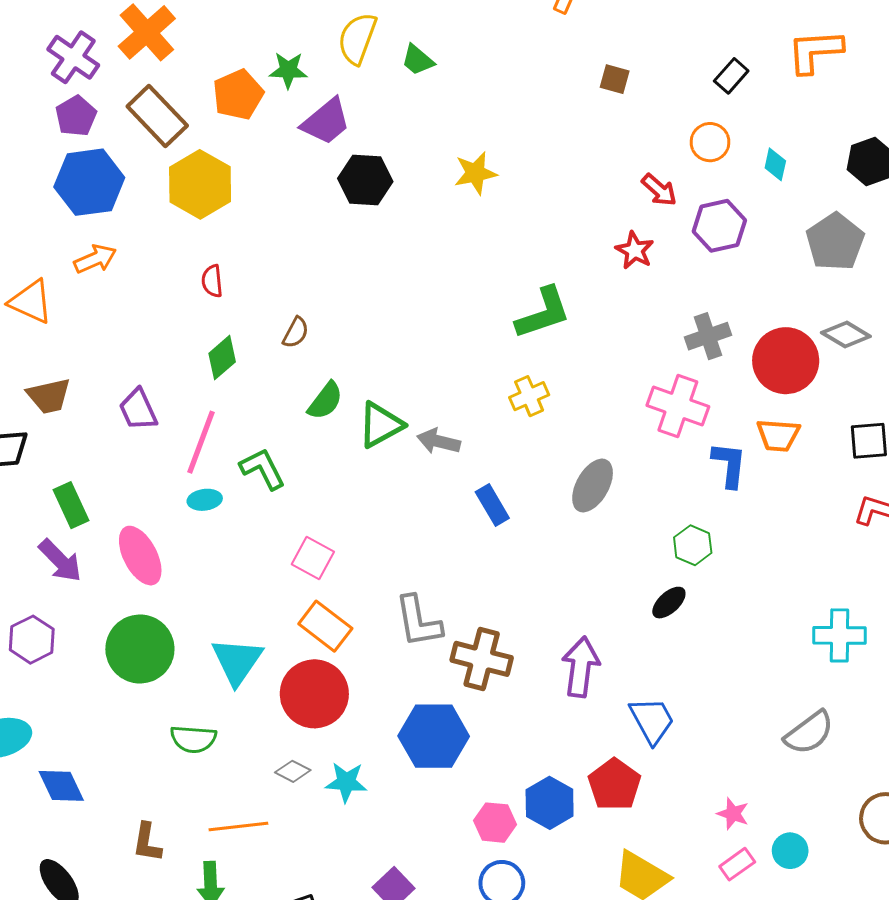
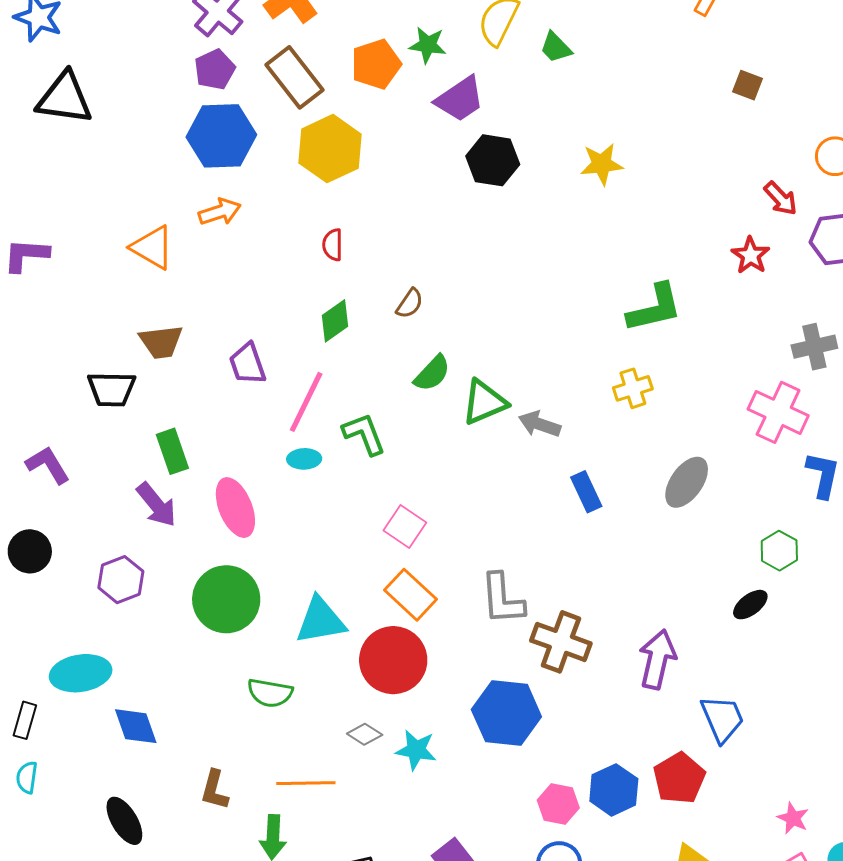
cyan triangle: (237, 661) -> (321, 621), turned 40

